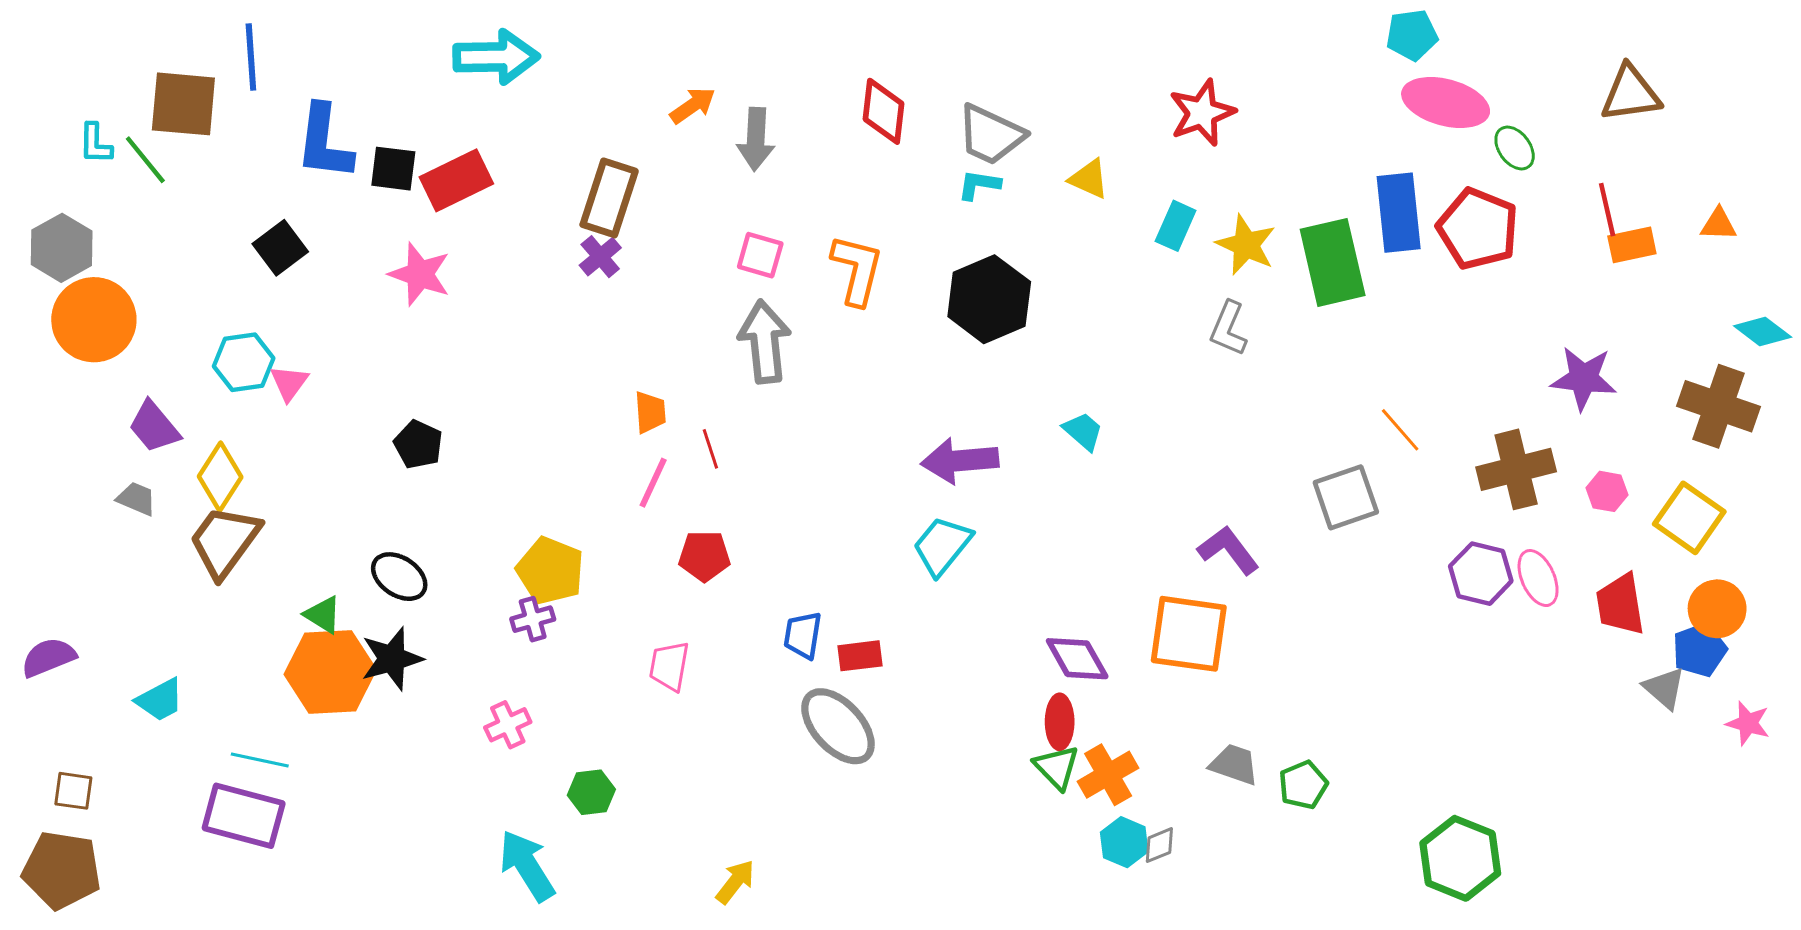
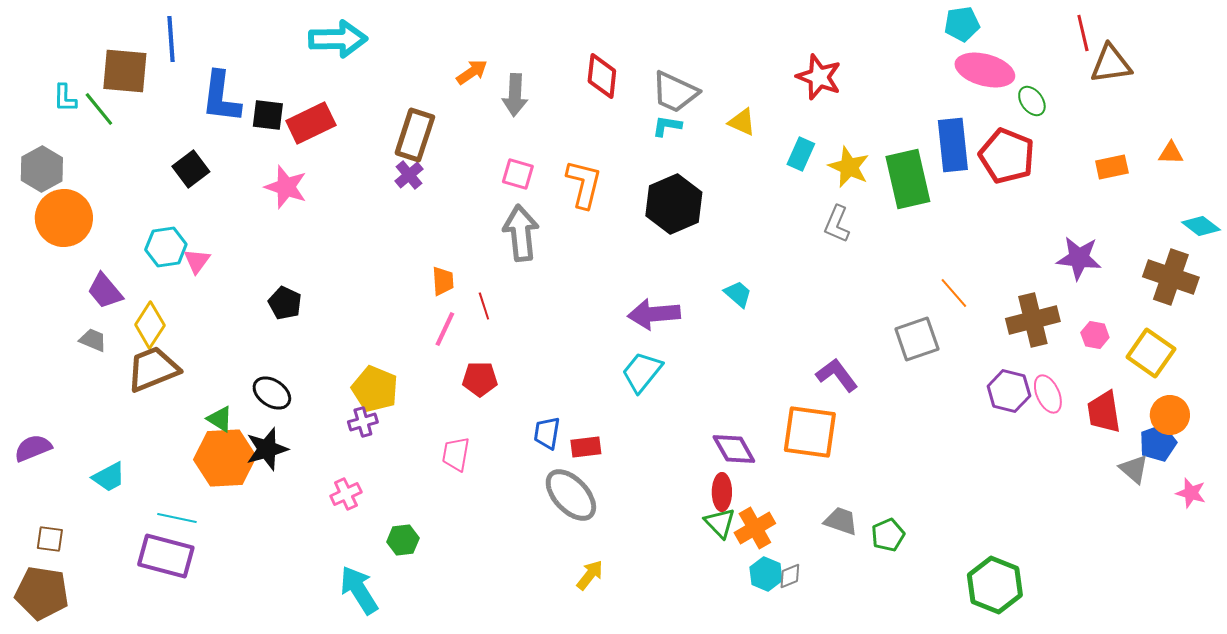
red star: (1202, 113) -> (819, 77), turned -30
red line: (1607, 210) -> (1083, 33), moved
brown trapezoid: (225, 541) -> (153, 369), turned 32
yellow arrow: (735, 882) -> (590, 575), moved

